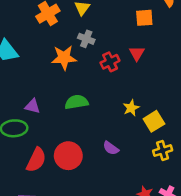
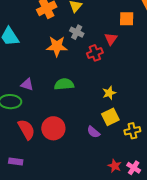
red triangle: (137, 53) -> (111, 39), moved
yellow square: (154, 121) -> (110, 117), moved
purple semicircle: (111, 148) -> (93, 132), moved
red semicircle: (36, 160) -> (26, 129), turned -60

